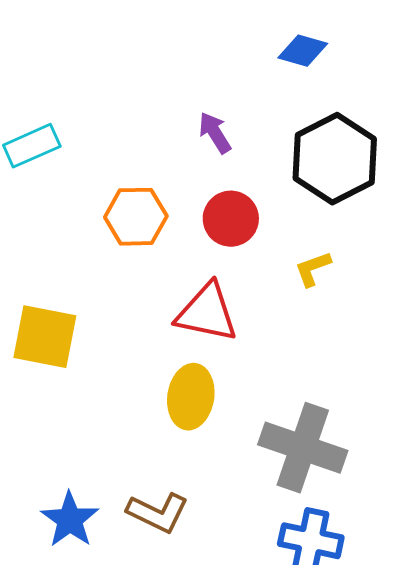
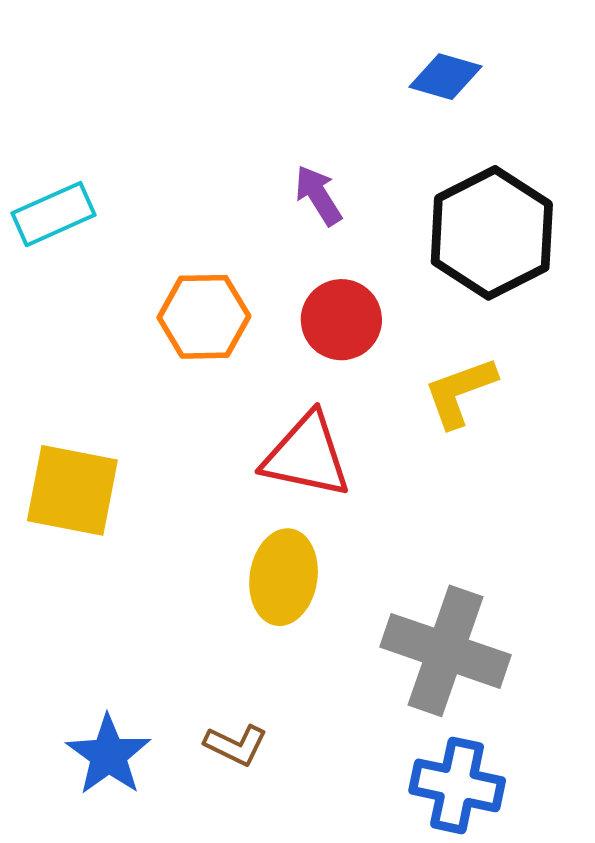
yellow L-shape: (313, 269) -> (460, 392), size x1.4
brown L-shape: (158, 513) -> (236, 745), size x0.7

